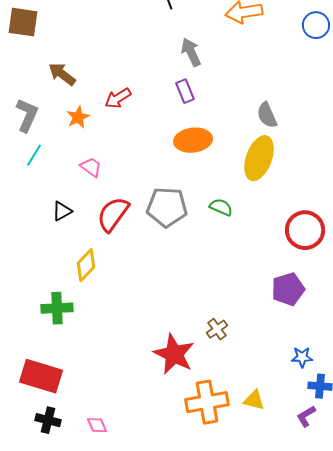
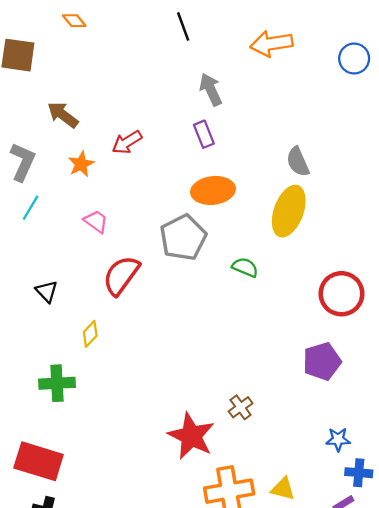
gray pentagon: (167, 207) -> (183, 237), moved, turned -30
black triangle: (62, 211) -> (47, 291), moved, turned -45
yellow diamond: (86, 265) -> (90, 334), size x0.7

